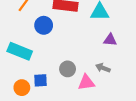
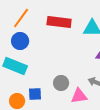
blue circle: (44, 25) -> (20, 41), moved

